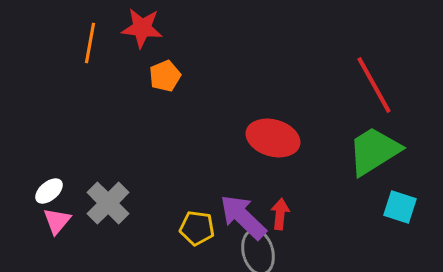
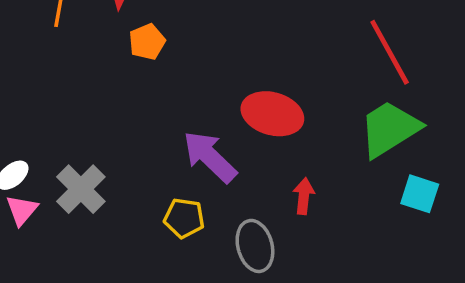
red arrow: (280, 214) -> (304, 196), moved
purple arrow: (243, 217) -> (210, 157), moved

